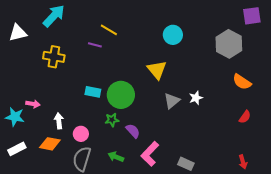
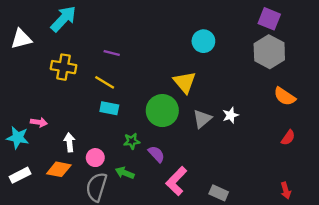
purple square: (252, 16) -> (269, 19), moved, turned 30
yellow line: (109, 30) -> (105, 82), moved
green circle: (121, 95) -> (162, 111), moved
green arrow: (116, 157) -> (125, 173), moved

